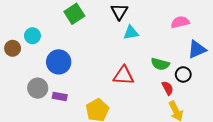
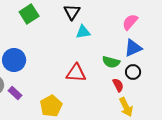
pink semicircle: (180, 22) -> (130, 22), turned -36
blue triangle: (197, 49) -> (133, 48), moved
purple rectangle: (60, 96) -> (15, 93), turned 32

